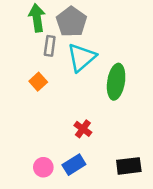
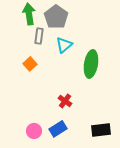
cyan triangle: (82, 57) -> (64, 45), size x0.7

